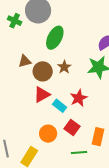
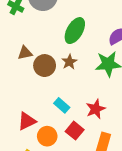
green ellipse: (55, 38) -> (75, 31), moved
red triangle: (42, 95) -> (27, 121), moved
red star: (79, 98) -> (96, 109), moved

